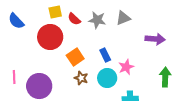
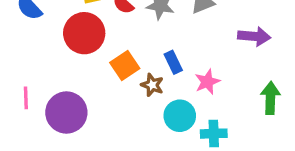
brown star: (81, 78) -> (152, 85), moved
cyan circle: (107, 78) -> (180, 116), moved

